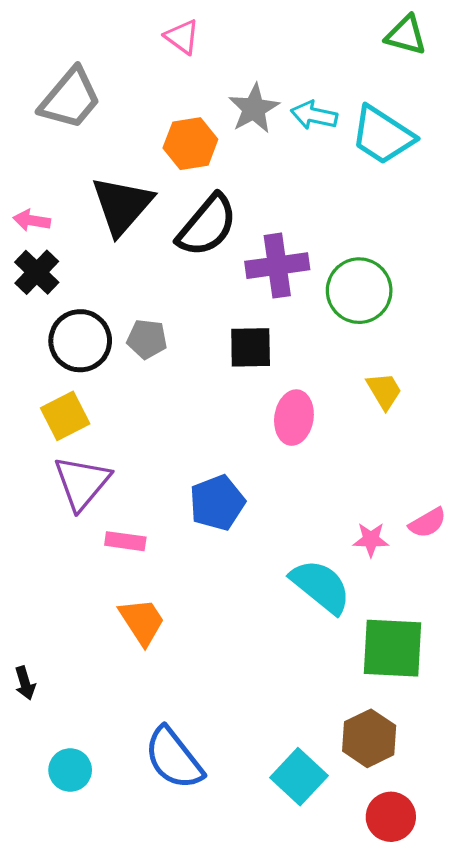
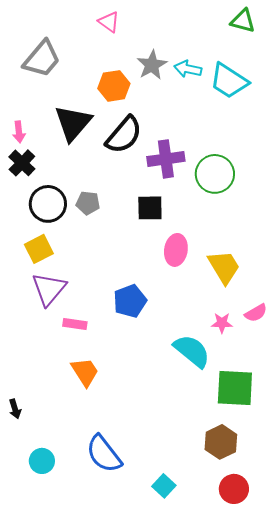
pink arrow: (32, 220) -> (19, 132), turned -105
yellow trapezoid: (384, 391) -> (224, 267), moved, size x1.5
cyan square: (299, 777) -> (164, 486), moved, size x0.7

